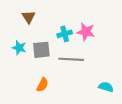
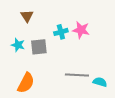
gray line: (71, 59) -> (77, 75), moved
orange semicircle: (42, 85) -> (26, 83), moved, size x1.5

